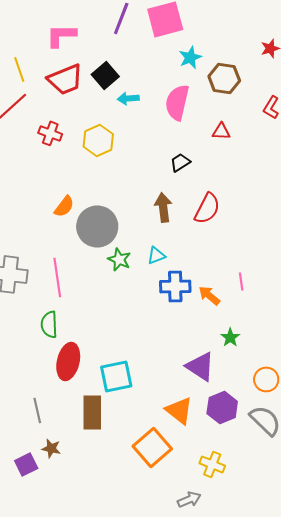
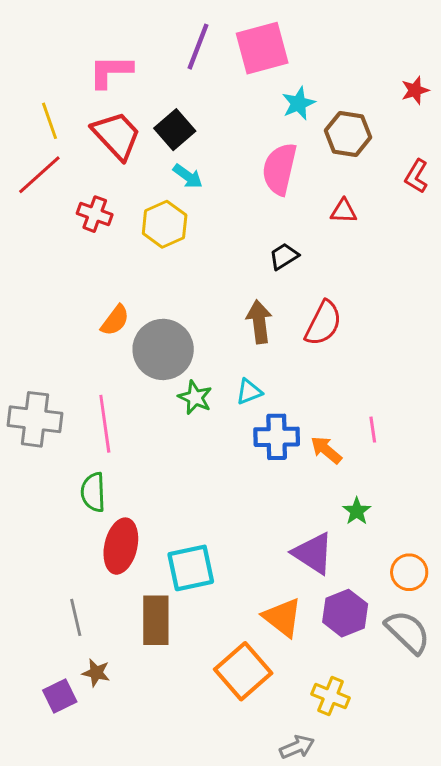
red trapezoid: (65, 79) -> (116, 135), turned -111
cyan arrow: (128, 98) -> (188, 176), moved, turned -140

